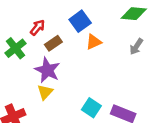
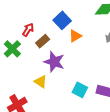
purple star: (47, 70) -> (54, 62), moved
yellow triangle: (45, 92) -> (41, 82), turned -32

